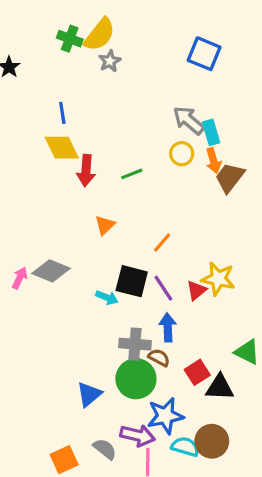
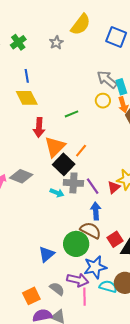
yellow semicircle: (100, 35) -> (81, 25), moved
green cross: (70, 39) -> (18, 42), moved, turned 35
red arrow: (86, 171) -> (39, 127), moved
orange triangle: (105, 225) -> (55, 147), size x1.6
orange line: (162, 242) -> (81, 151), moved
black square: (132, 281) -> (64, 164), moved, turned 30
gray cross: (135, 344) -> (73, 183), moved
brown semicircle: (159, 358) -> (91, 230), size x1.5

